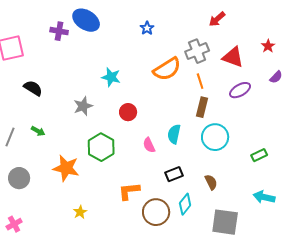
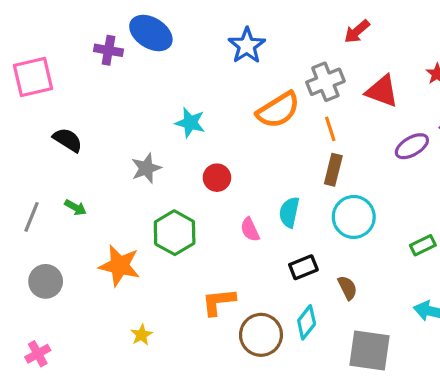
blue star: (147, 28) -> (247, 46), size x1.6
purple ellipse: (240, 90) -> (412, 146), moved
black rectangle: (174, 174) -> (303, 267), moved

